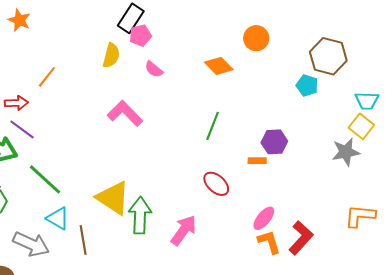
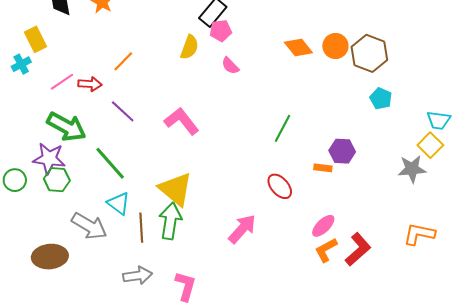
brown hexagon: (328, 56) -> (369, 53), moved
orange diamond: (219, 66) -> (298, 48), moved
pink L-shape: (125, 113) -> (182, 121), moved
purple line: (22, 129) -> (123, 111), moved
green arrow: (140, 215) -> (170, 221), moved
orange L-shape: (269, 242) -> (326, 250), turned -108

